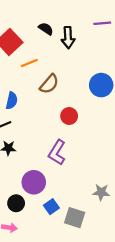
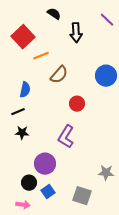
purple line: (102, 23) -> (107, 20), turned 49
black semicircle: (46, 29) -> (54, 14), moved
blue square: (51, 207) -> (48, 192), moved

